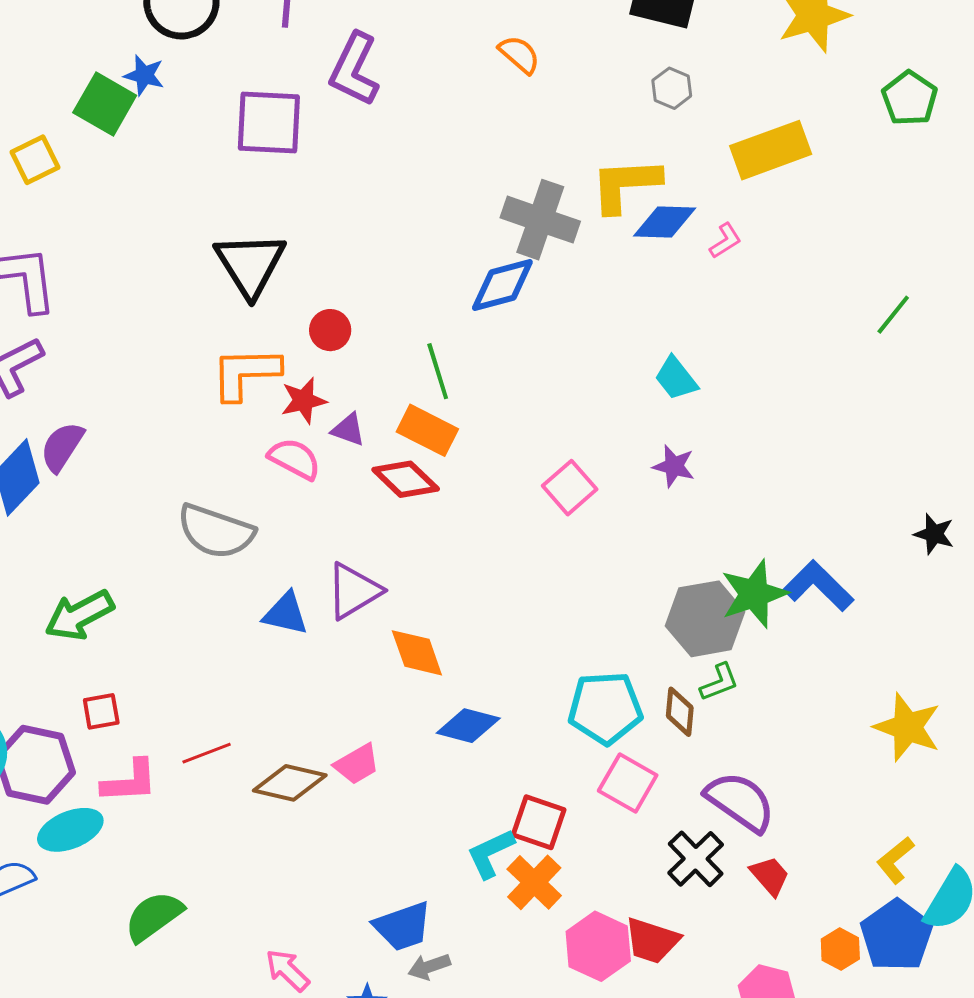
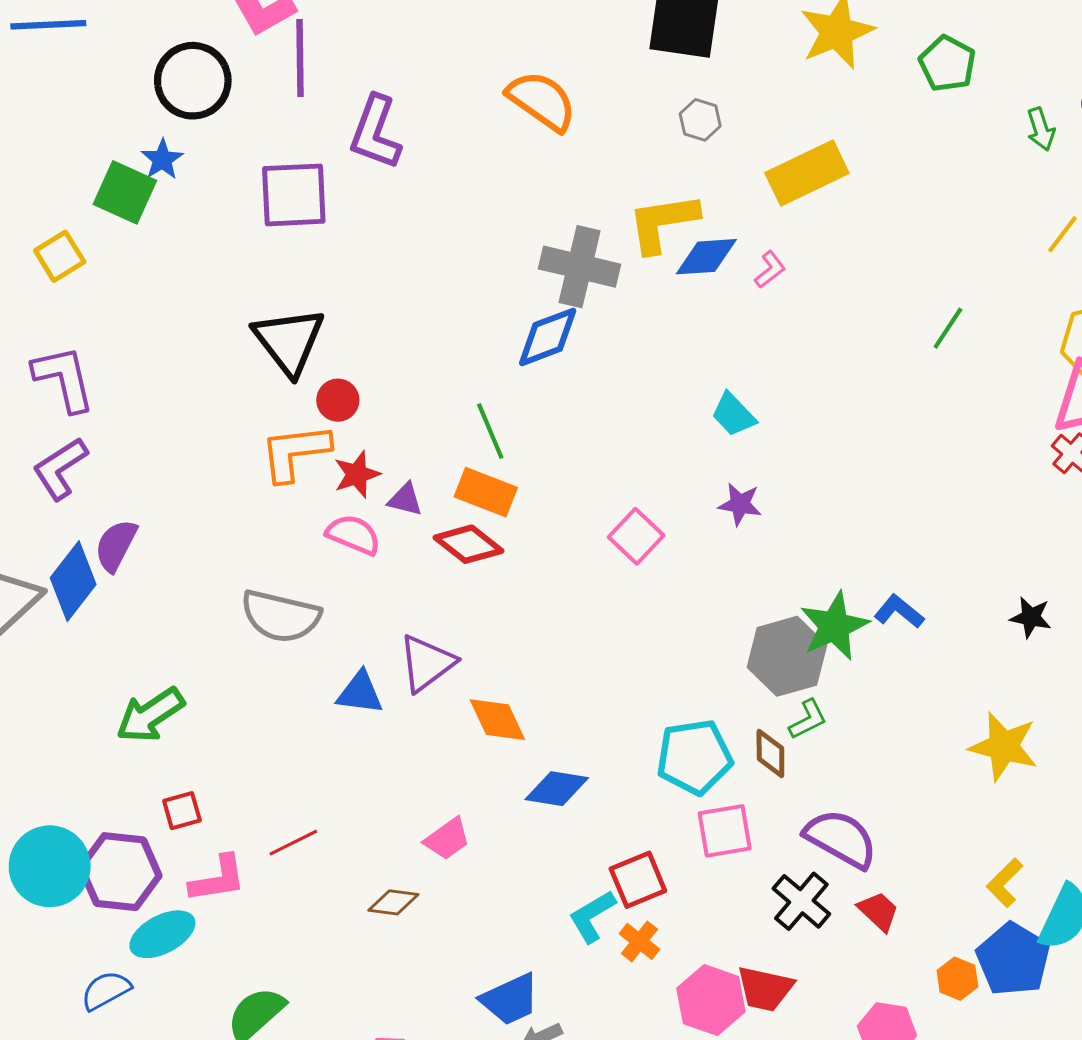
orange semicircle: (519, 54) -> (542, 101), size x1.6
blue star: (144, 75) -> (162, 159), turned 30
green pentagon: (910, 98) -> (947, 64), moved
red circle: (330, 330) -> (338, 400), moved
black star: (934, 534) -> (1031, 617), moved
blue L-shape: (818, 586) -> (899, 611), size x0.7
brown diamond: (290, 783) -> (393, 902), moved, size x0.7
pink square: (628, 783) -> (725, 831), turned -34
red square: (539, 822) -> (638, 880), turned -36
orange cross: (534, 882) -> (639, 941), size x0.7

